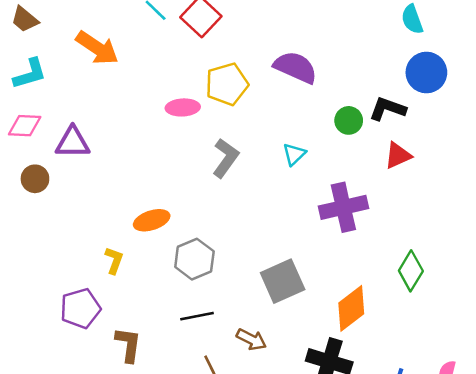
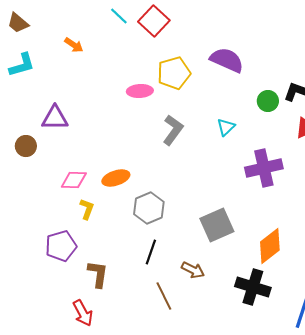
orange arrow: (97, 48) -> (74, 45), size x0.6
pink diamond: (25, 126) -> (74, 180), moved
black line: (197, 316) -> (151, 252), turned -60

